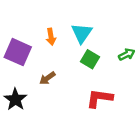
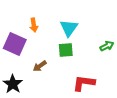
orange arrow: (51, 37) -> (34, 25), moved
green square: (90, 59) -> (66, 50), moved, turned -35

